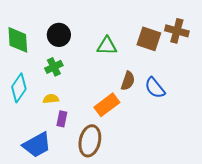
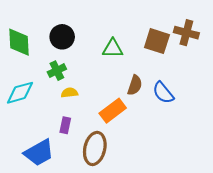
cyan diamond: (19, 88) -> (20, 93), turned 40
yellow semicircle: (51, 99) -> (70, 93), moved

